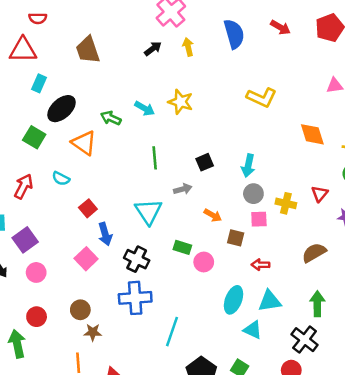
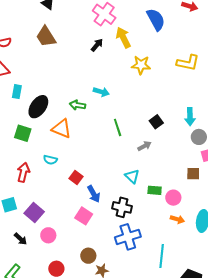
yellow arrow: (188, 47) -> (123, 38), size x1.5
brown trapezoid: (88, 50) -> (46, 37), moved
yellow star: (181, 102) -> (141, 65), moved
cyan triangle: (148, 212) -> (132, 176), moved, size x0.7
orange arrow: (213, 215) -> (177, 219), moved

